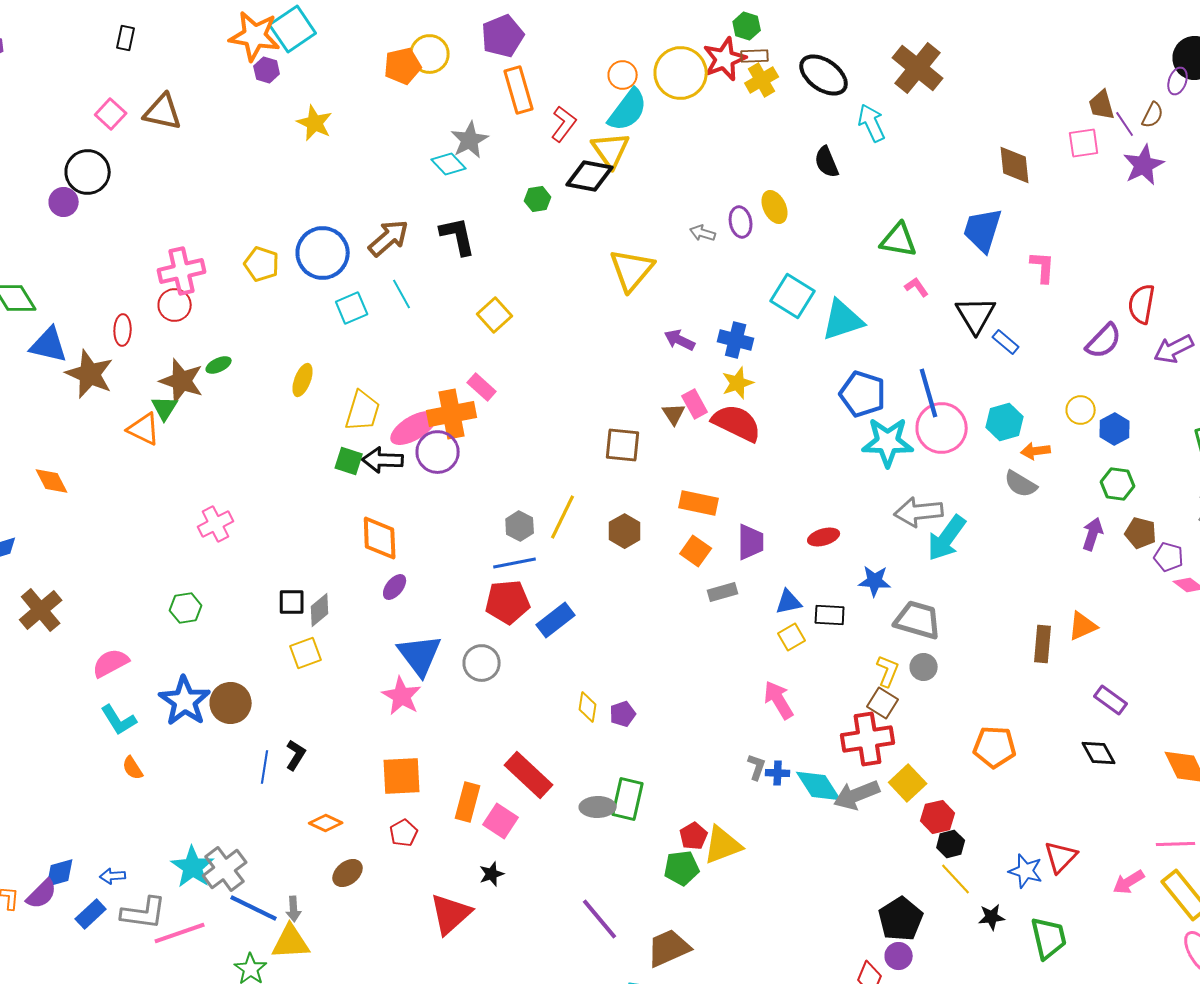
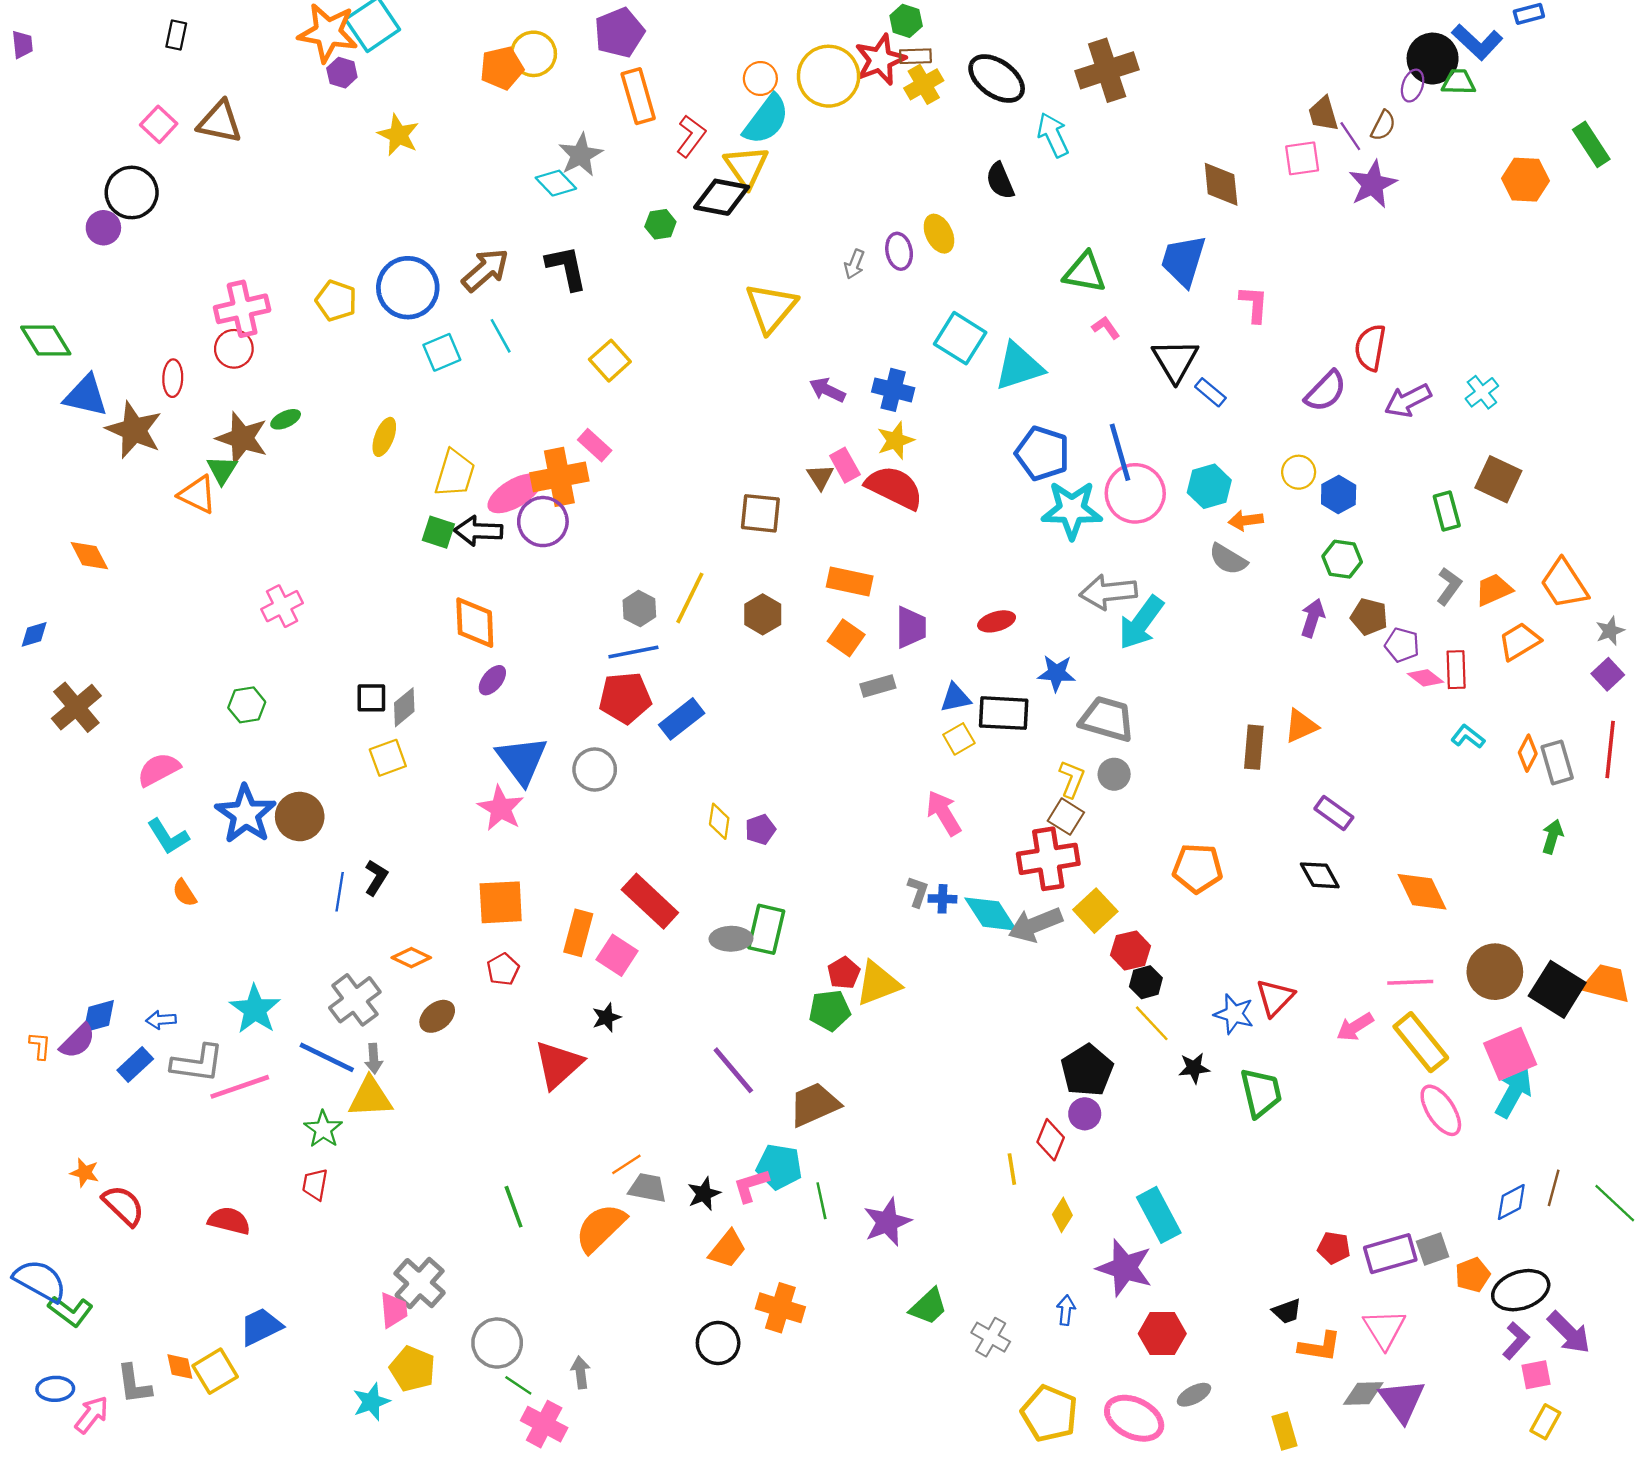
brown cross: (918, 68) -> (1107, 70), turned 33
gray arrow: (703, 233) -> (854, 264), turned -85
black rectangle: (830, 615) -> (1004, 713), size x1.4
gray cross: (225, 869) -> (355, 1000), moved

